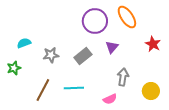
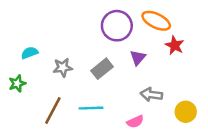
orange ellipse: (127, 17) -> (156, 21), turned -30
red star: (153, 44) -> (175, 45), moved
gray arrow: (123, 77) -> (151, 95), turned -90

